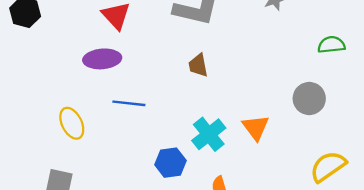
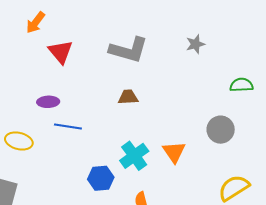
purple ellipse: (102, 59) -> (48, 102), moved, size x0.7
brown trapezoid: (198, 65) -> (128, 97), turned 95
yellow ellipse: (72, 123) -> (19, 141), turned -52

